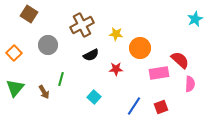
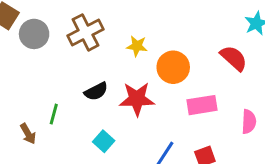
gray circle: (48, 45) -> (34, 34), moved
black semicircle: (91, 55) -> (96, 91), moved
red semicircle: (180, 60) -> (234, 58), moved
red star: (116, 69) -> (137, 99), size x1.6

